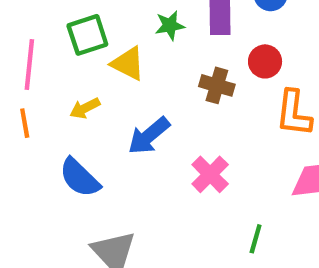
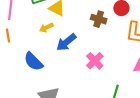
yellow arrow: (85, 108) -> (46, 28), moved

